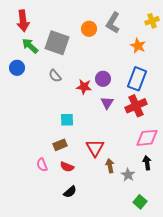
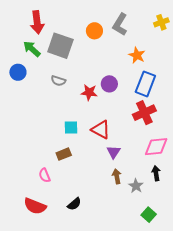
red arrow: (23, 21) -> (37, 22), moved
orange star: (138, 46) -> (137, 55), moved
gray semicircle: (55, 76) -> (58, 81), turned -32
purple triangle: (107, 103) -> (114, 152), moved
red triangle: (95, 148) -> (101, 130), moved, turned -30
red semicircle: (67, 167) -> (35, 206), moved, size x1.5

